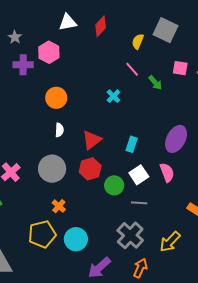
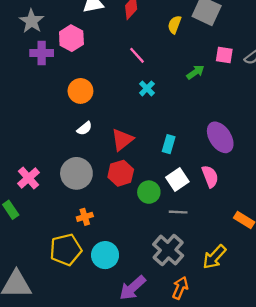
gray star: (15, 37) -> (32, 21), size x1.5
pink line: (132, 69) -> (137, 55), moved
green arrow: (155, 83) -> (195, 72), turned -84
white semicircle: (59, 130) -> (84, 128), turned 48
purple ellipse: (176, 139) -> (220, 137), turned -60
orange cross: (59, 206) -> (85, 217), turned 32

